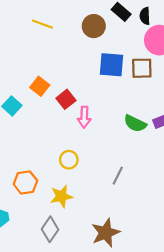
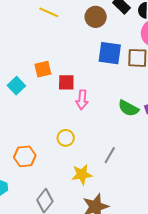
orange square: (40, 86) -> (43, 69), turned 36
red square: (66, 99) -> (66, 82), turned 36
yellow star: (61, 196) -> (82, 174), moved

